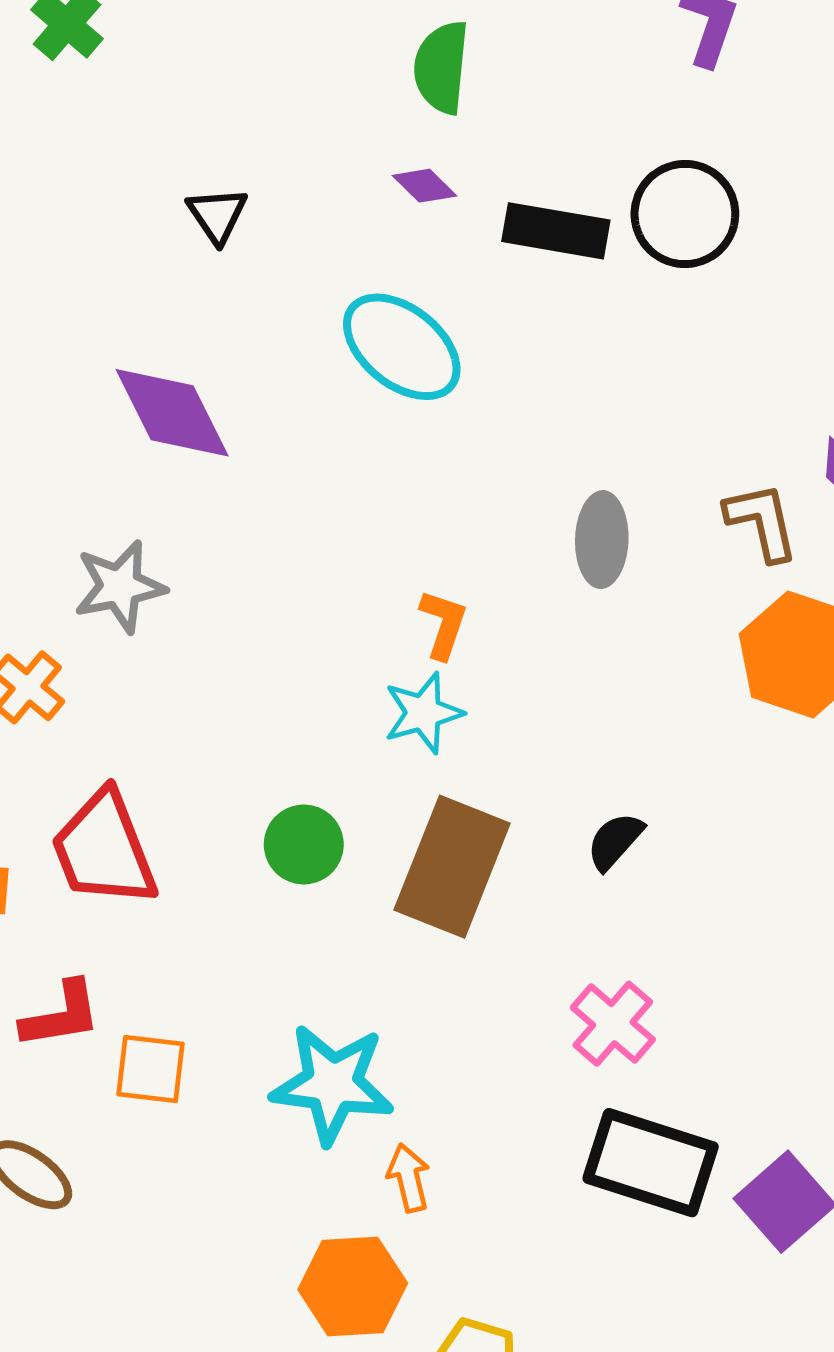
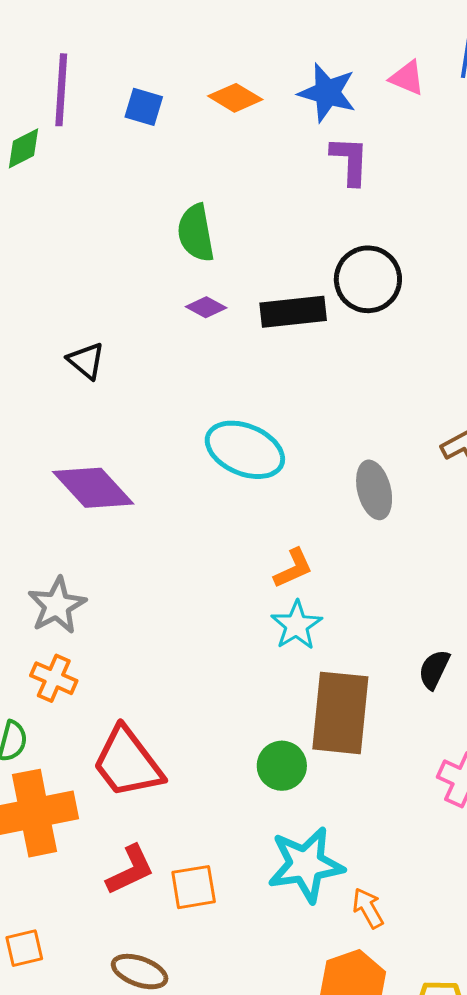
cyan ellipse: (402, 347) -> (245, 450), moved
gray star: (120, 587) -> (57, 605), moved
orange L-shape: (443, 624) -> (293, 568), turned 63
green circle: (304, 844) -> (282, 766), moved

